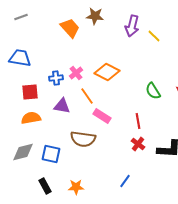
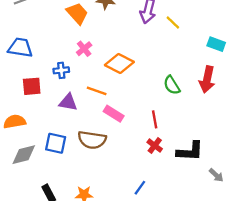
pink cross: (76, 73) -> (84, 49), moved
orange line: (87, 96) -> (97, 91), turned -36
orange semicircle: (31, 118) -> (15, 122), moved
blue square: (51, 154) -> (56, 143), moved

